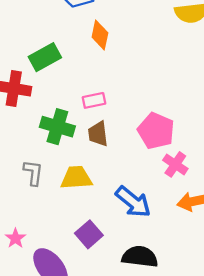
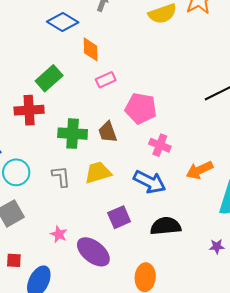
pink rectangle: (94, 100) -> (106, 80), moved
pink pentagon: (156, 131) -> (141, 108), moved
pink cross: (175, 164) -> (160, 145), moved
purple square: (89, 234) -> (119, 217), turned 30

